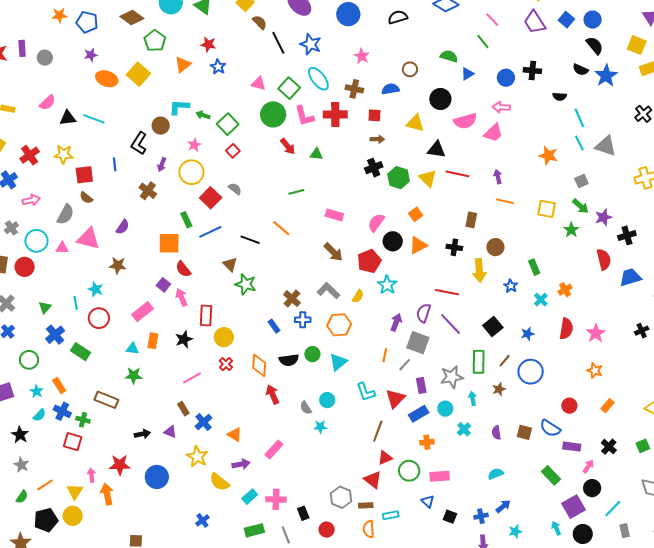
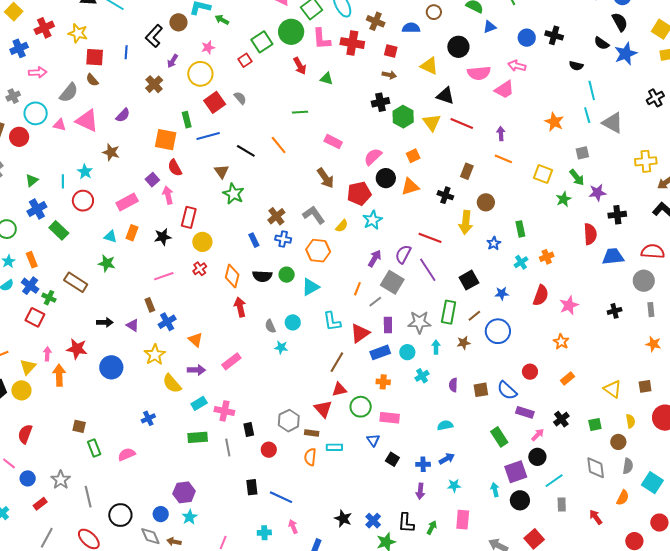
green square: (228, 124) -> (262, 42), moved
brown square: (524, 432) -> (481, 390), turned -35

